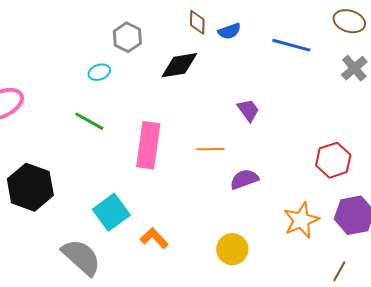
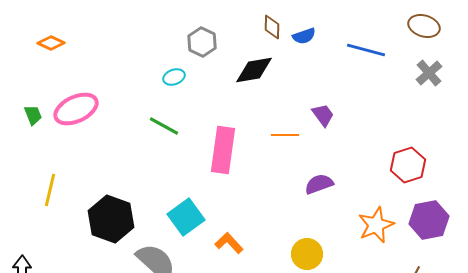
orange line: (210, 149) -> (285, 135), moved
black hexagon: (30, 187) -> (111, 219), moved

